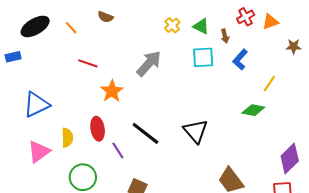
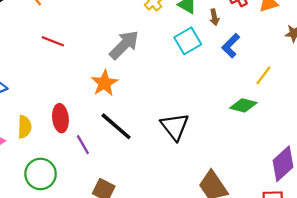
cyan square: (203, 57) -> (188, 41), turned -30
orange star: (112, 91) -> (104, 83), moved

